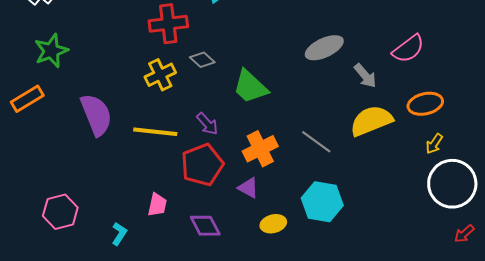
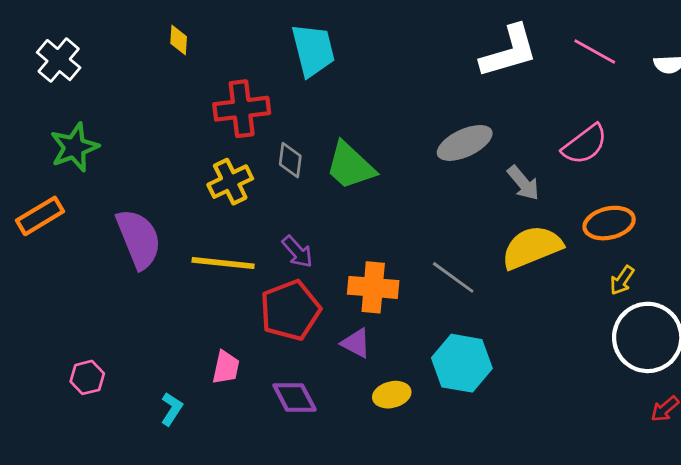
gray diamond: (202, 60) -> (290, 160), turned 55
green trapezoid: (250, 87) -> (350, 166), moved
orange cross: (260, 149) -> (373, 287), turned 32
pink hexagon: (60, 212) -> (87, 377), size x0.7

